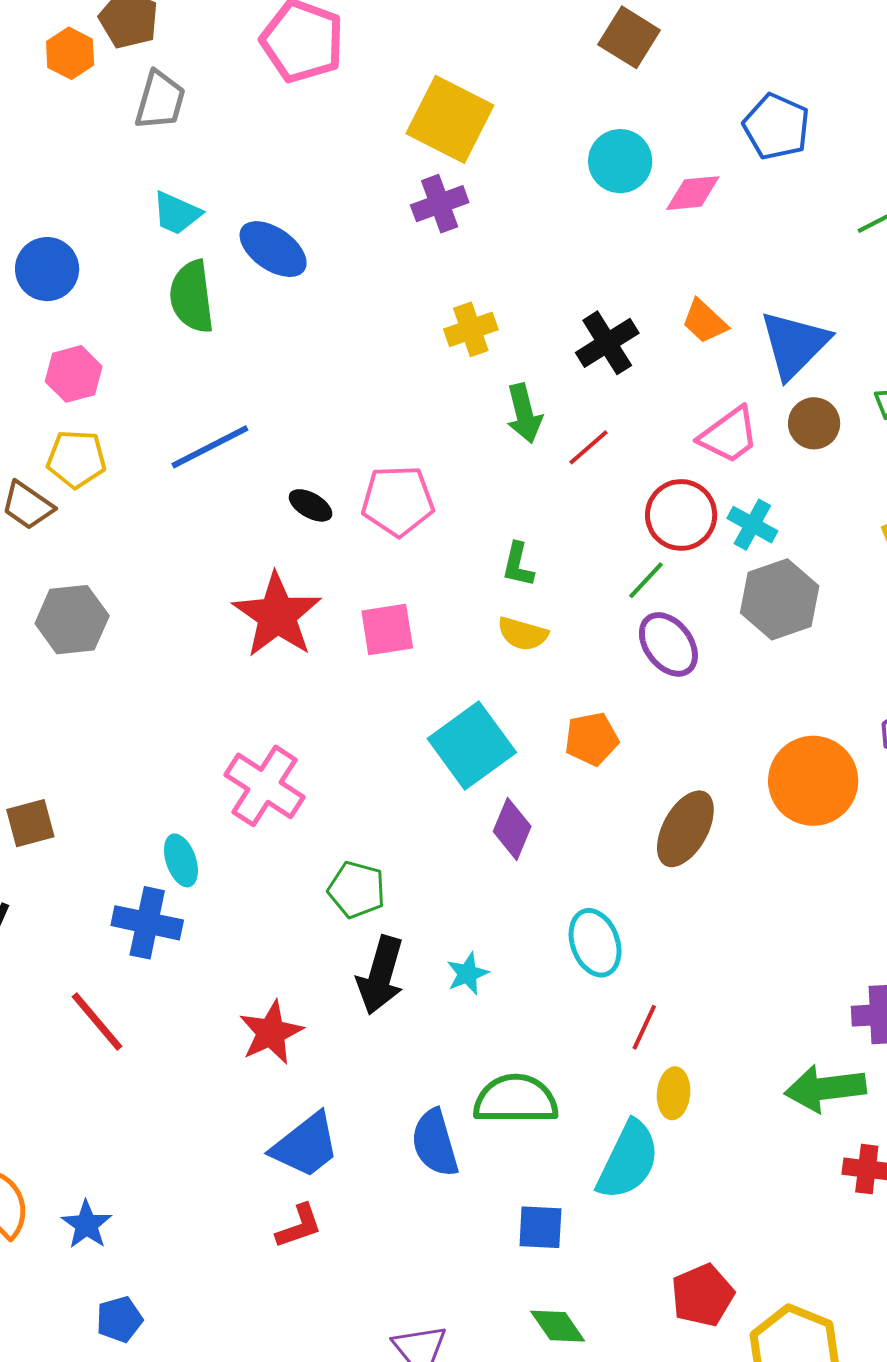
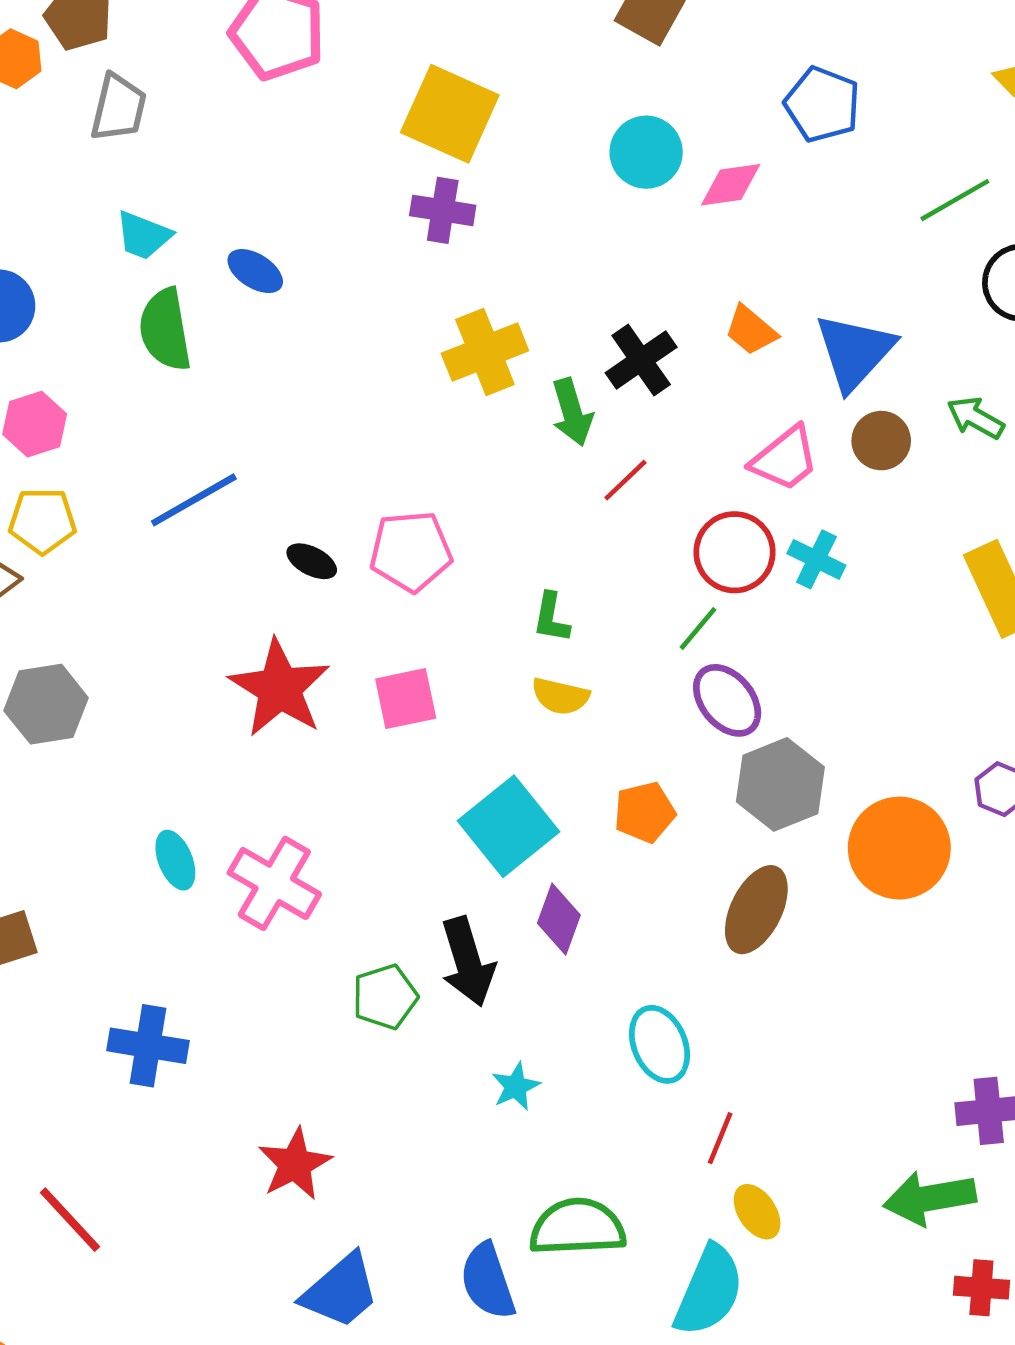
purple cross: (440, 204) -> (443, 210), turned 32
blue ellipse: (273, 249) -> (255, 271), size x0.7
yellow cross: (471, 329) -> (485, 352), size x1.4
green arrow: (524, 413) -> (572, 412), moved
gray hexagon: (780, 599) -> (780, 784), moved
cyan ellipse: (181, 860) -> (175, 860), moved
green pentagon: (357, 890) -> (385, 997), turned -30
black arrow: (381, 975) -> (468, 962), moved, turned -30
red line: (97, 1021) -> (70, 1220), moved
yellow ellipse: (674, 1093) -> (757, 1212), turned -36

